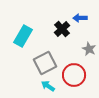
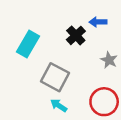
gray square: (45, 63) -> (55, 77), turned -35
red circle: (74, 75) -> (104, 102), moved

